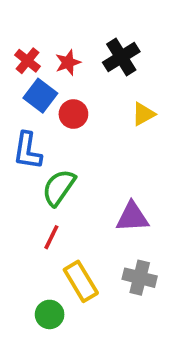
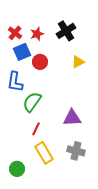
blue square: (40, 96) -> (22, 52), turned 30
red line: (51, 237) -> (36, 129), moved
green circle: (50, 314) -> (17, 169), moved

